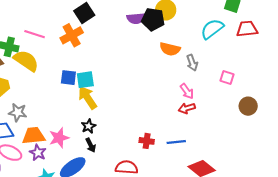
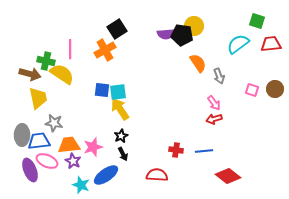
pink line: (35, 34) -> (70, 49), turned 72
orange semicircle: (170, 49) -> (198, 63), turned -138
brown circle: (248, 106) -> (275, 89), moved

